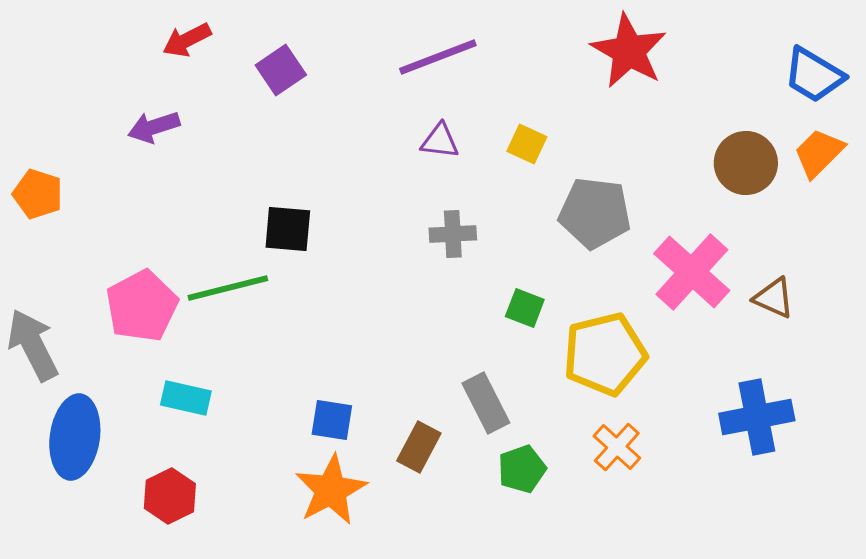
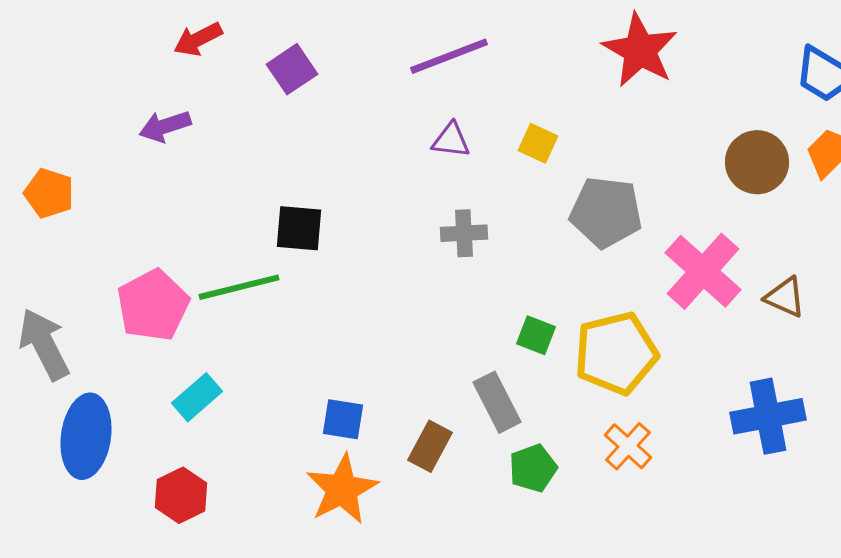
green square: (525, 308) -> (536, 335), moved
cyan rectangle: (186, 398) -> (197, 397), turned -54

